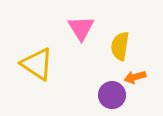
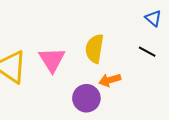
pink triangle: (81, 28) -> (52, 60), moved

